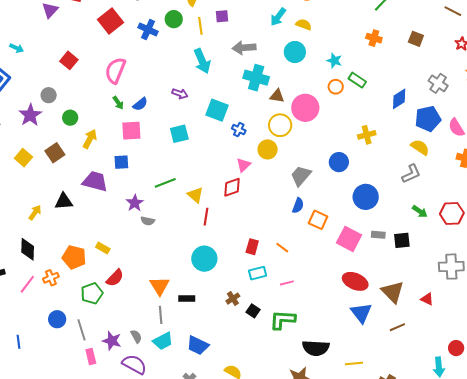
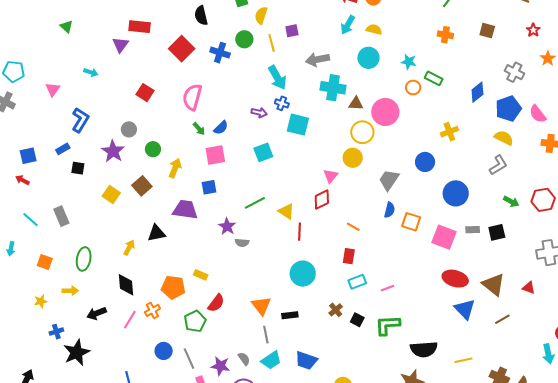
cyan arrow: (17, 48) -> (91, 72), moved
blue cross: (239, 130) -> (282, 103), moved
orange line: (282, 248) -> (353, 227), moved

